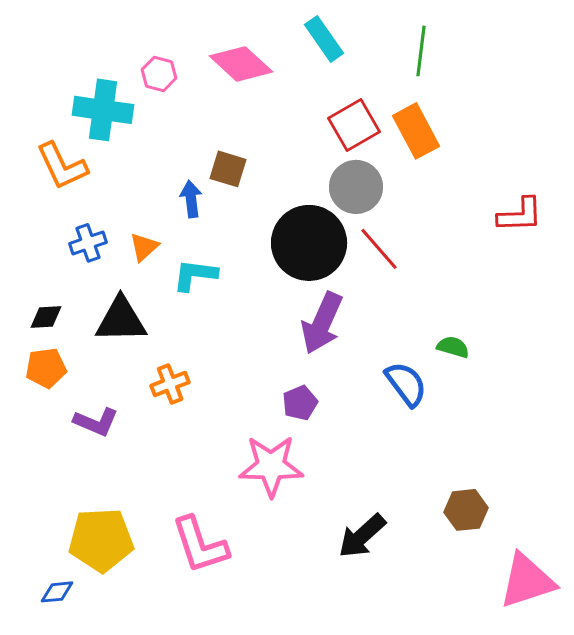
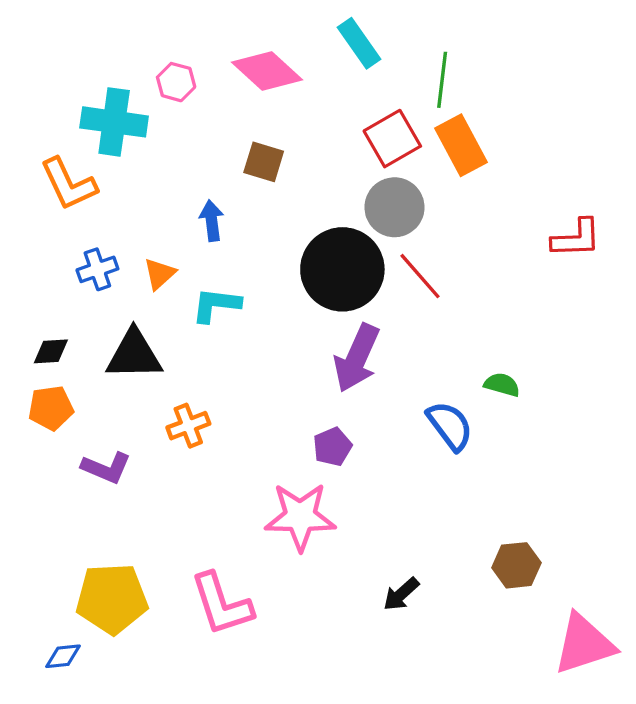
green line: (421, 51) -> (442, 80), moved
brown square: (228, 169) -> (264, 162), moved
black arrow: (362, 536) -> (401, 594), size x0.7

